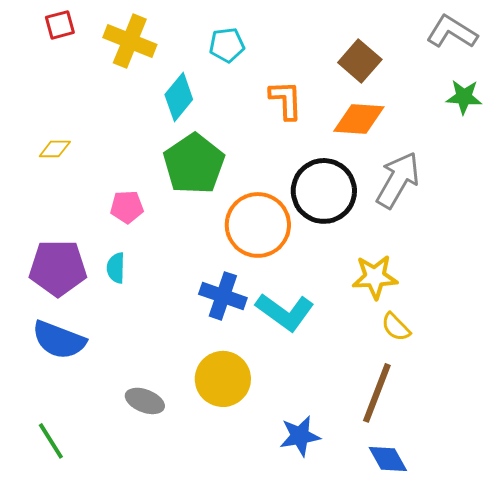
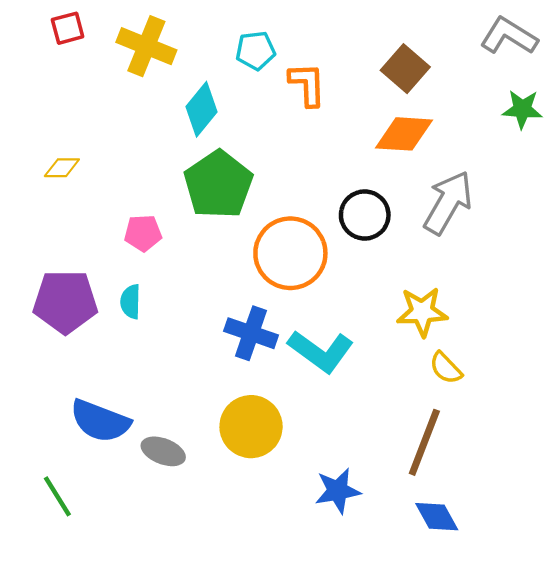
orange L-shape: (286, 100) -> (307, 84), moved
black circle: (324, 191) -> (365, 215), size x0.7
blue semicircle: (59, 340) -> (100, 421), moved

